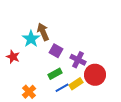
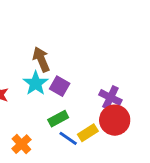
cyan star: (31, 39) -> (36, 83), moved
purple cross: (78, 60) -> (110, 97), moved
blue line: (62, 88) -> (68, 138), turned 64

